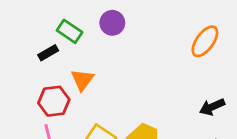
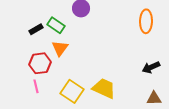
green rectangle: (70, 31) -> (56, 25), moved
orange ellipse: (205, 41) -> (146, 21), turned -35

